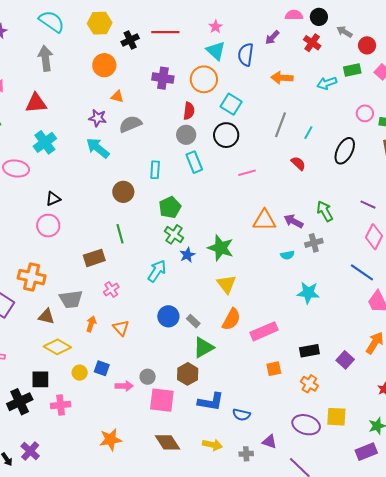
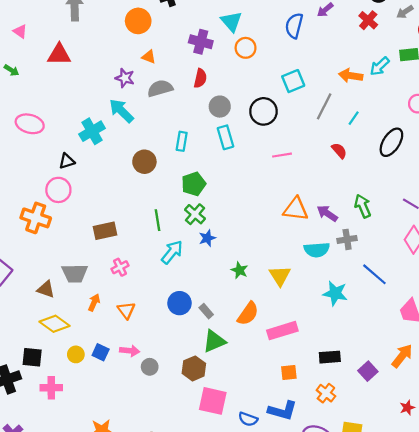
gray arrow: (344, 32) -> (405, 12), turned -70
cyan triangle: (216, 51) -> (231, 21), moved
orange arrow: (282, 78) -> (351, 76), moved
orange circle: (204, 79) -> (246, 48), size x0.7
cyan arrow: (327, 83) -> (380, 66), turned -30
cyan square: (231, 104) -> (293, 81), moved, turned 30
red semicircle: (189, 111) -> (200, 78), moved
cyan cross: (45, 142) -> (92, 131), moved
green line: (120, 234) -> (158, 220), moved
green star: (221, 248) -> (240, 270), moved, size x0.6
cyan semicircle: (287, 255) -> (317, 250), size x1.6
blue line: (362, 272) -> (374, 274), moved
orange cross: (32, 277) -> (36, 218), moved
yellow triangle: (226, 284) -> (280, 276), moved
pink arrow: (124, 386) -> (130, 351), moved
pink square: (162, 400) -> (213, 401), moved
blue L-shape: (211, 402) -> (282, 411), moved

